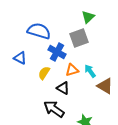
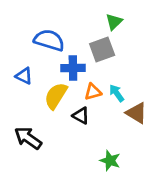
blue cross: (57, 52) -> (73, 68), turned -30
yellow semicircle: (44, 73) -> (56, 96), size x1.5
black arrow: (54, 109) -> (28, 138), moved

